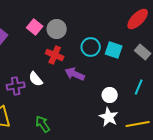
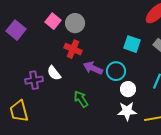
cyan circle: (91, 47) -> (116, 71), moved
white star: (109, 117) -> (127, 111), turned -30
green arrow: (43, 124) -> (81, 99), moved

